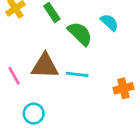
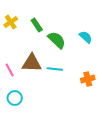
cyan semicircle: (109, 22) -> (86, 37), moved
cyan circle: (34, 114) -> (15, 98), moved

